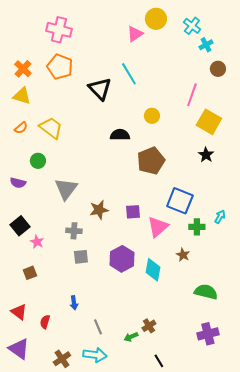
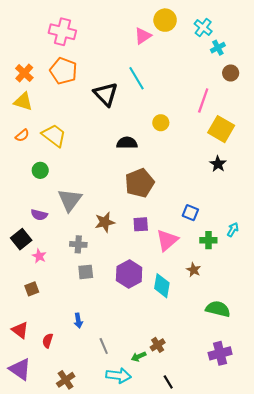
brown pentagon: (151, 161) -> (140, 183), moved
purple semicircle: (18, 183) -> (39, 215), moved
blue square: (180, 201) -> (190, 213), size x0.6
cyan arrow: (95, 355) -> (118, 376), moved

